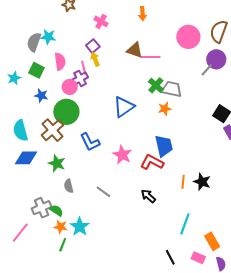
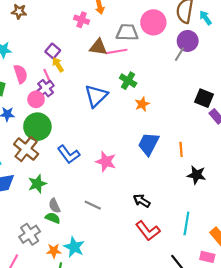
pink cross: (101, 21) -> (82, 20), moved
gray trapezoid: (172, 89) -> (127, 32), moved
blue triangle: (124, 107) -> (96, 96), moved
blue trapezoid: (164, 146) -> (148, 144), turned -130
red L-shape: (152, 162) -> (148, 231), moved, turned -145
green star: (57, 163) -> (37, 184), turned -30
orange line: (183, 182) -> (181, 149), moved
green semicircle: (56, 210) -> (53, 218), moved

